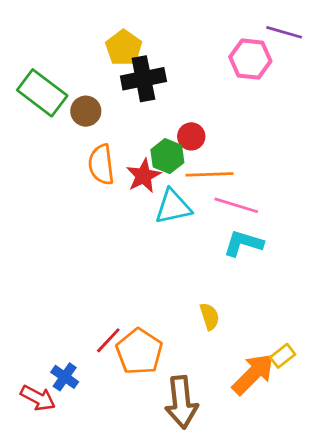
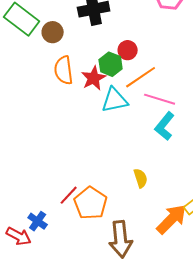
orange line: (210, 174) -> (141, 77), turned -32
cyan L-shape: (243, 243) -> (165, 126), turned -68

